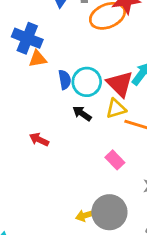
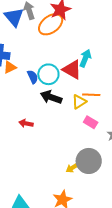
yellow triangle: (116, 109) -> (79, 102), moved
black arrow: (82, 113) -> (51, 97), size x1.5
pink rectangle: (115, 160) -> (91, 122), moved

